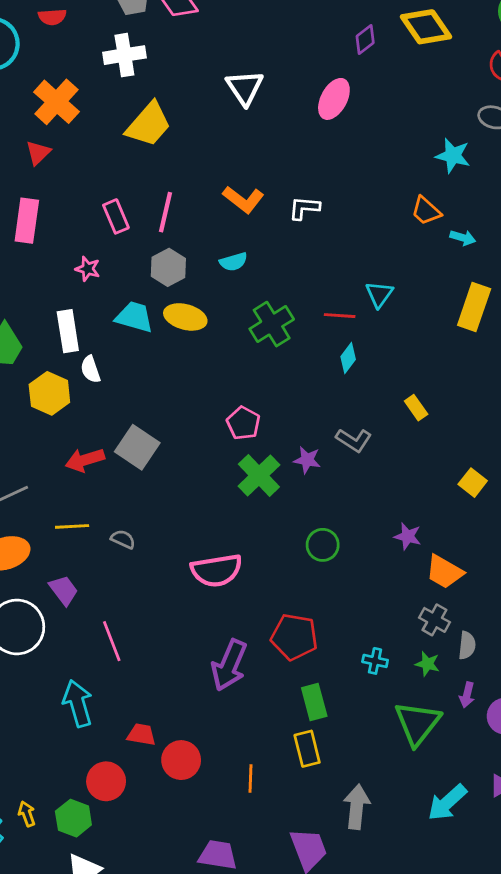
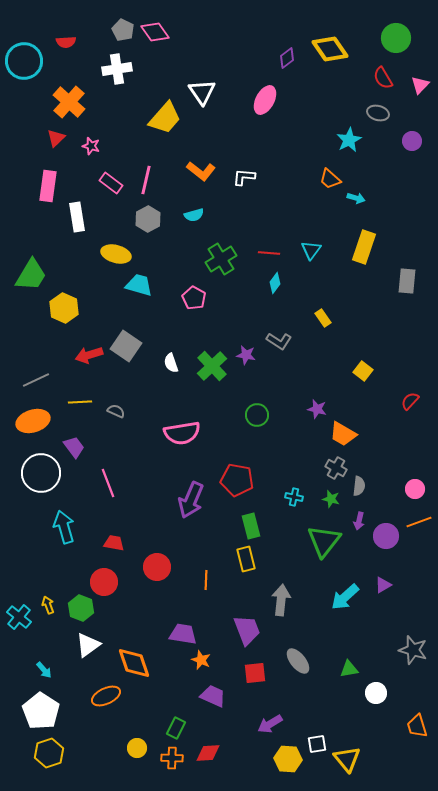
yellow trapezoid: (149, 124) -> (165, 118), moved
cyan star: (453, 156) -> (349, 140), turned 30
pink rectangle: (116, 216) -> (111, 183), turned -30
pink star: (88, 269) -> (91, 146), moved
cyan triangle: (379, 294) -> (311, 250), moved
cyan trapezoid: (134, 317) -> (139, 285), moved
yellow ellipse: (185, 317) -> (116, 254), moved
white rectangle: (68, 331) -> (77, 217), moved
white semicircle: (90, 369) -> (171, 363), moved
pink pentagon: (243, 423) -> (194, 298), moved
cyan arrow: (78, 703) -> (64, 527), moved
red trapezoid: (141, 735) -> (114, 543), moved

